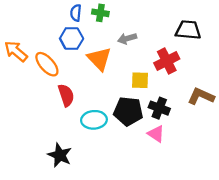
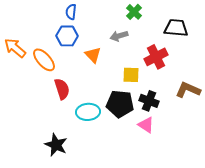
green cross: (100, 13) -> (134, 12), moved, turned 35
orange triangle: (99, 59) -> (93, 55), size x0.7

